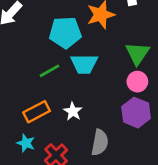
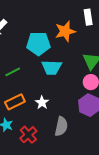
green line: (49, 71) -> (13, 72), moved

